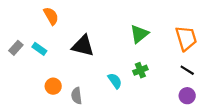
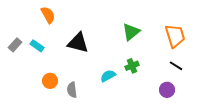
cyan semicircle: (115, 81) -> (108, 76), turned -84
purple circle: (187, 96) -> (167, 90), moved

